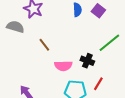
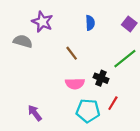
purple square: (98, 11) -> (129, 24), moved
brown line: (44, 45) -> (72, 53), moved

